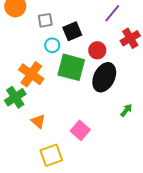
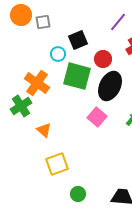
gray square: (45, 20) -> (43, 22), moved
pink square: (80, 130) -> (97, 117), moved

